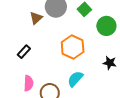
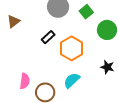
brown triangle: (36, 18) -> (13, 21), moved
black rectangle: (24, 52) -> (48, 37), moved

